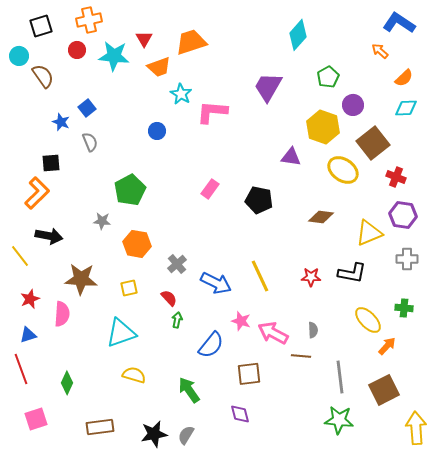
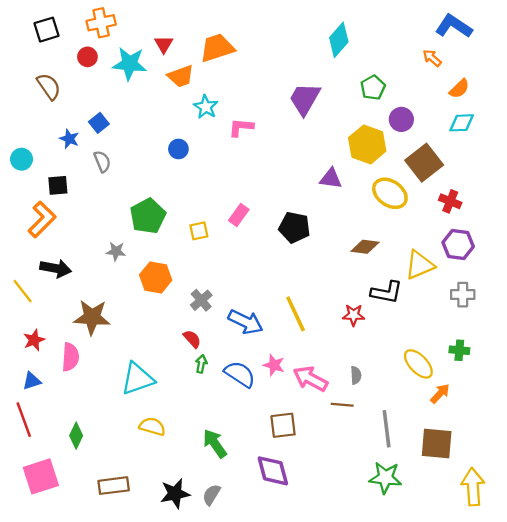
cyan circle: (19, 56) -> (22, 159), moved
pink L-shape: (212, 112) -> (241, 127), size x0.7
black L-shape: (352, 273) -> (387, 292), moved
yellow square: (129, 288) -> (199, 231), moved
blue semicircle: (211, 345) -> (240, 374), moved, turned -96
brown square: (384, 390) -> (437, 444), turned 32
purple diamond: (240, 414) -> (273, 471), size x1.5
pink square: (36, 419) -> (41, 476), size x1.4

